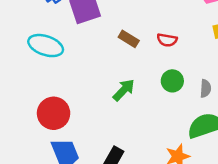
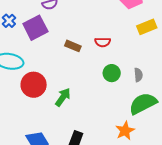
green arrow: (124, 90) -> (63, 97), moved
red circle: (54, 113) -> (34, 85), moved

